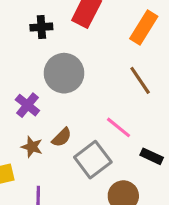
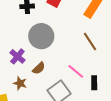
brown semicircle: (62, 137) -> (39, 68), moved
black rectangle: (152, 156) -> (94, 83), moved, turned 64

